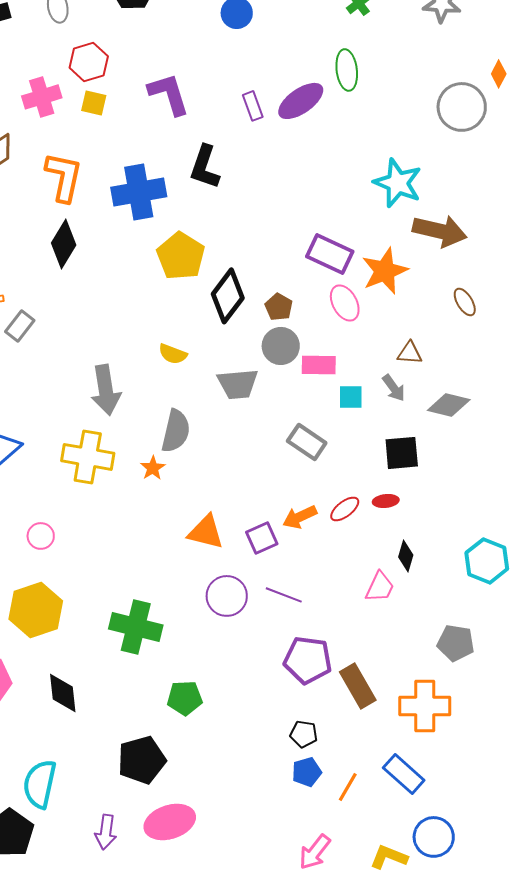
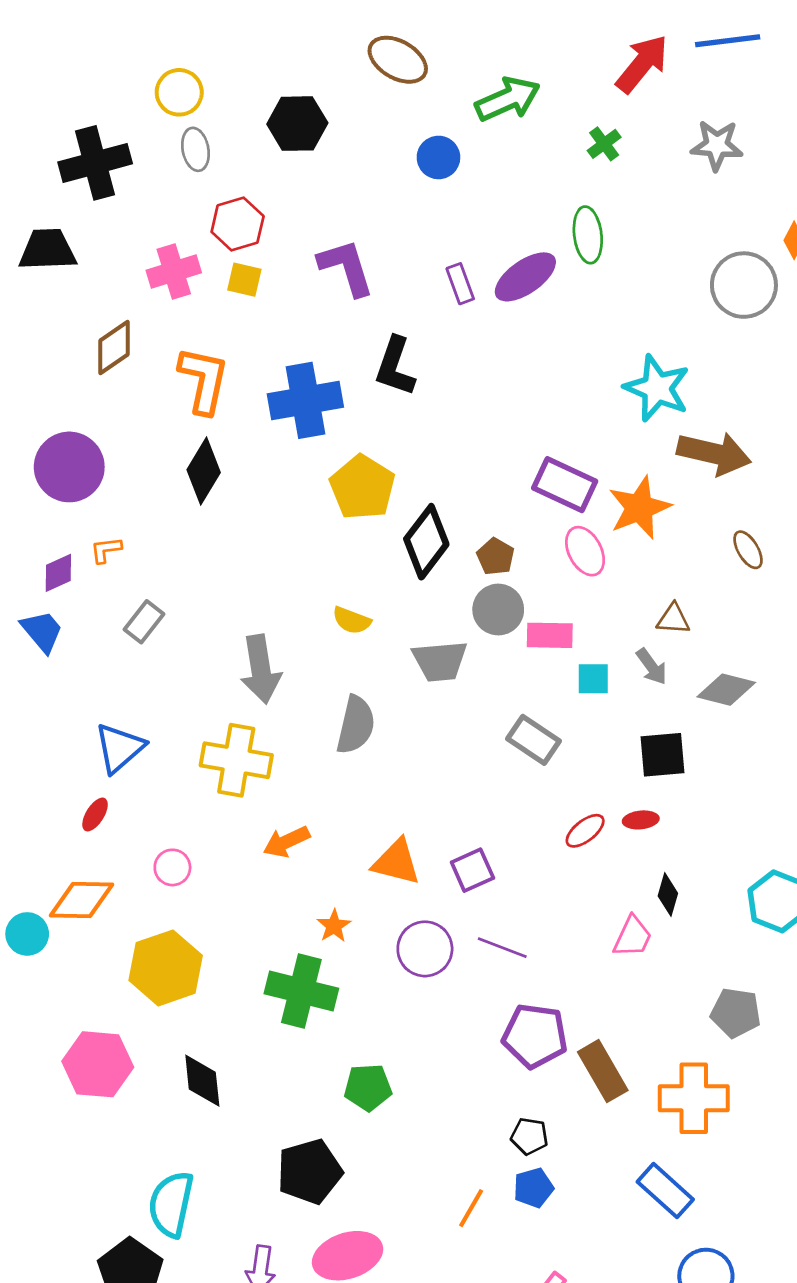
gray rectangle: (20, 326) -> (144, 622), moved
orange star: (153, 468) -> (334, 926), moved
orange arrow: (300, 517) -> (286, 842), moved
orange line: (348, 787) -> (471, 1208), moved

